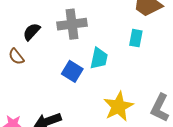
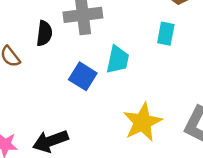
black semicircle: (32, 32) -> (44, 33), moved, turned 144

